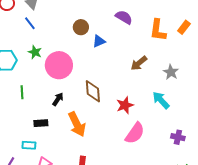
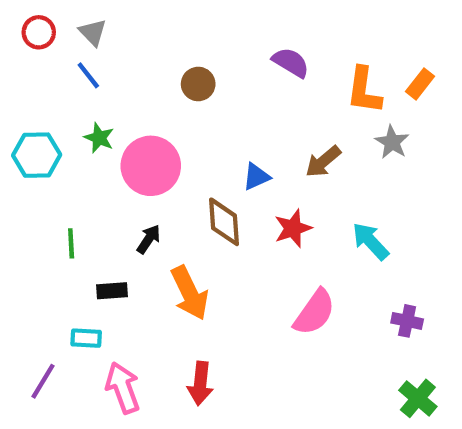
blue triangle: (99, 41) -> (256, 177), moved
gray star: (171, 72) -> (392, 142), moved
green line: (22, 92) -> (71, 243), moved
red star: (125, 105) -> (293, 228), moved

